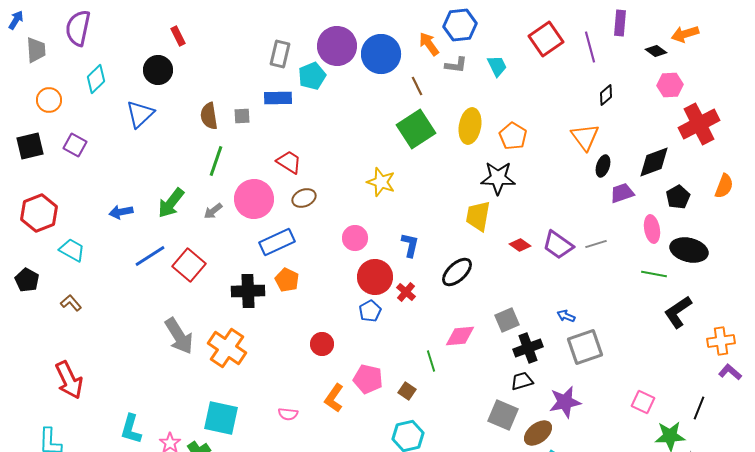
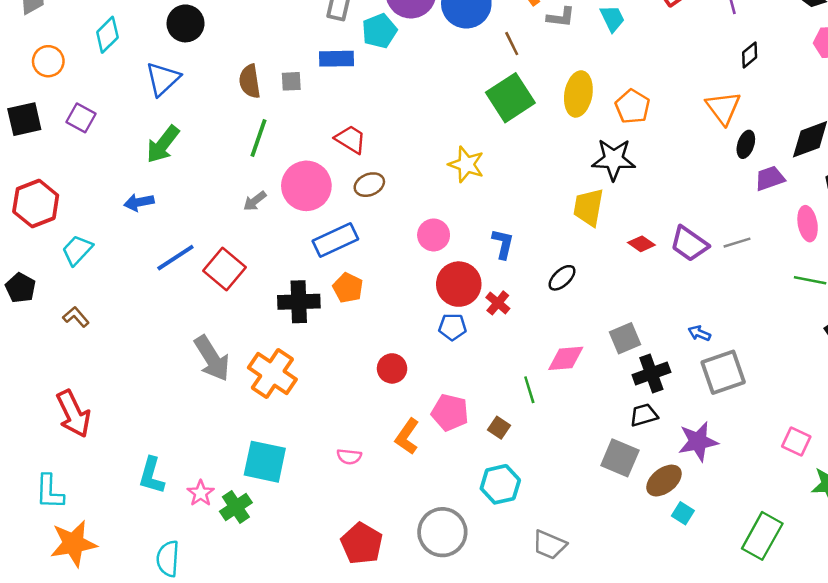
green arrow: (171, 203) -> (163, 144), moved
cyan trapezoid: (72, 250) -> (77, 250), turned -76
black ellipse: (457, 272) -> (562, 278), size x0.7
blue pentagon: (370, 311) -> (452, 327), turned 30

